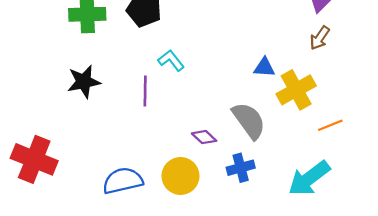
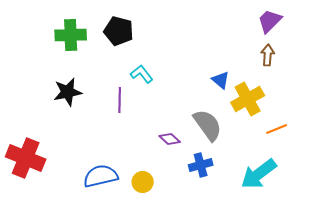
brown arrow: (320, 38) -> (268, 55), turned 150
blue triangle: (264, 67) -> (221, 80), turned 36
yellow circle: (180, 176) -> (143, 182), moved, size x0.7

